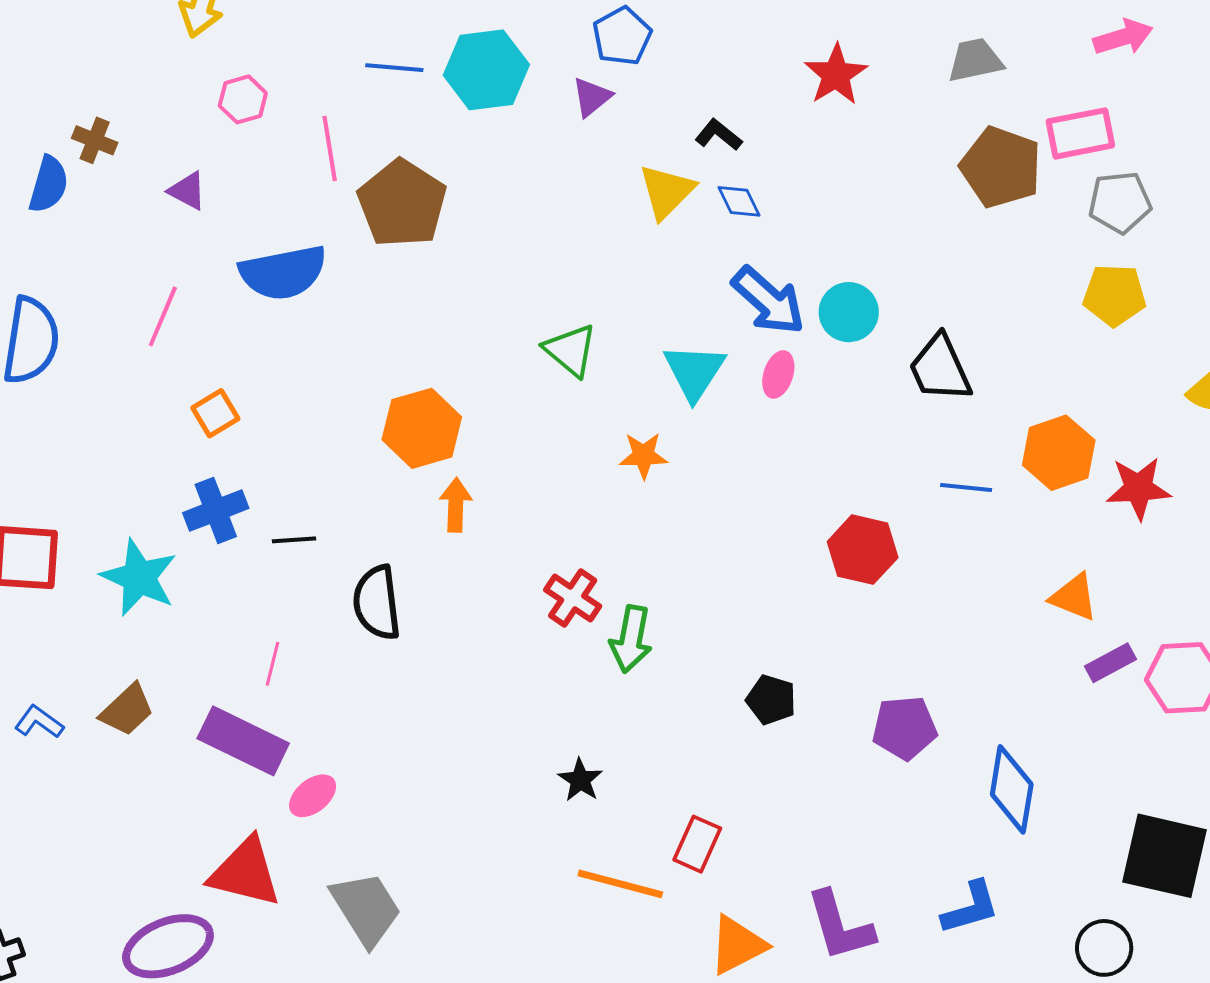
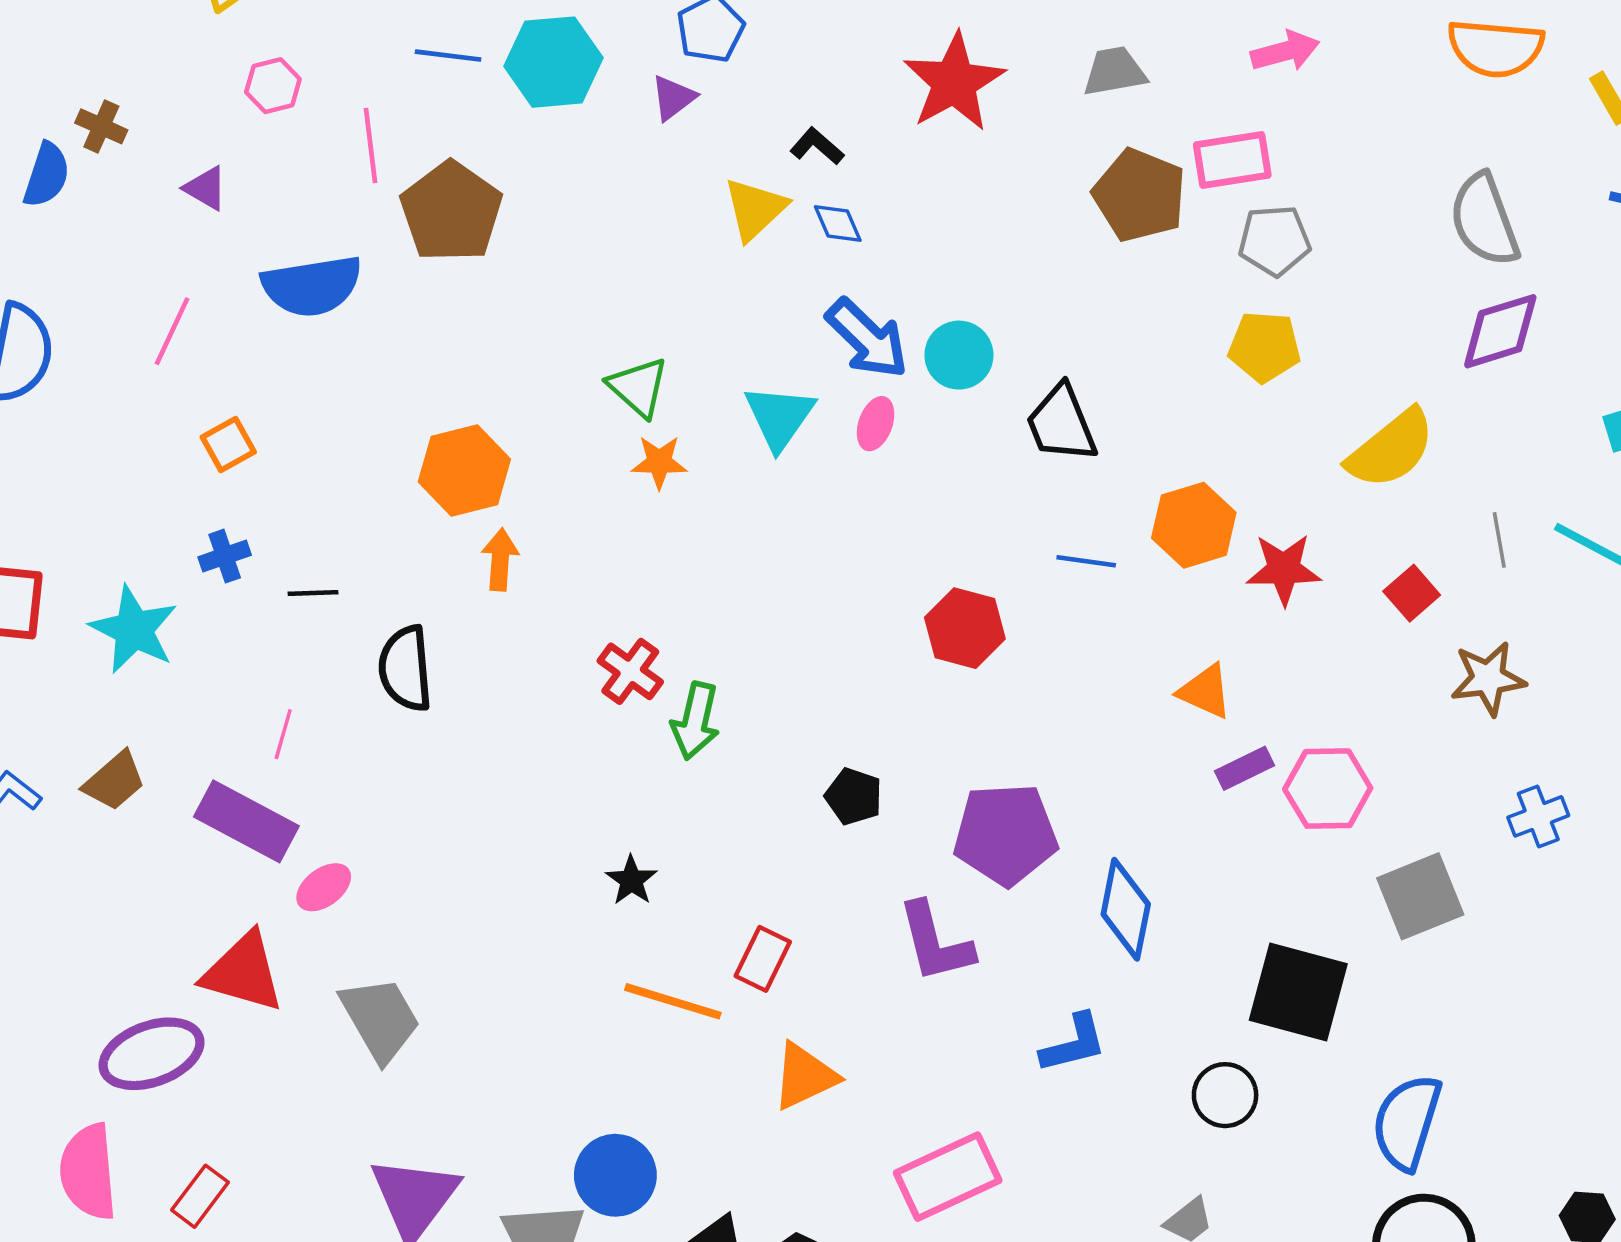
red star: (836, 75) -> (954, 82), size x1.4
orange star: (644, 455) -> (659, 462), moved
blue cross: (216, 511) -> (225, 556), size x0.7
purple pentagon: (905, 728) -> (1006, 834), size x1.4
purple L-shape: (840, 926) -> (935, 942), moved

